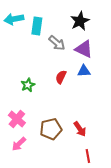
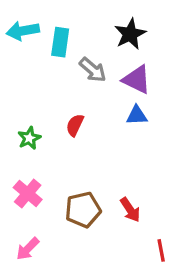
red semicircle: (61, 77) -> (75, 125), moved
green star: (28, 85) -> (29, 138), moved
pink arrow: (19, 144) -> (28, 249), moved
red line: (88, 156) -> (161, 250), moved

